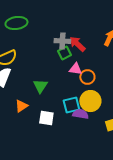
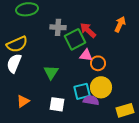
gray cross: (62, 41) -> (58, 27), moved
green square: (64, 53) -> (75, 39), size x1.5
orange triangle: (21, 106) -> (23, 101), moved

